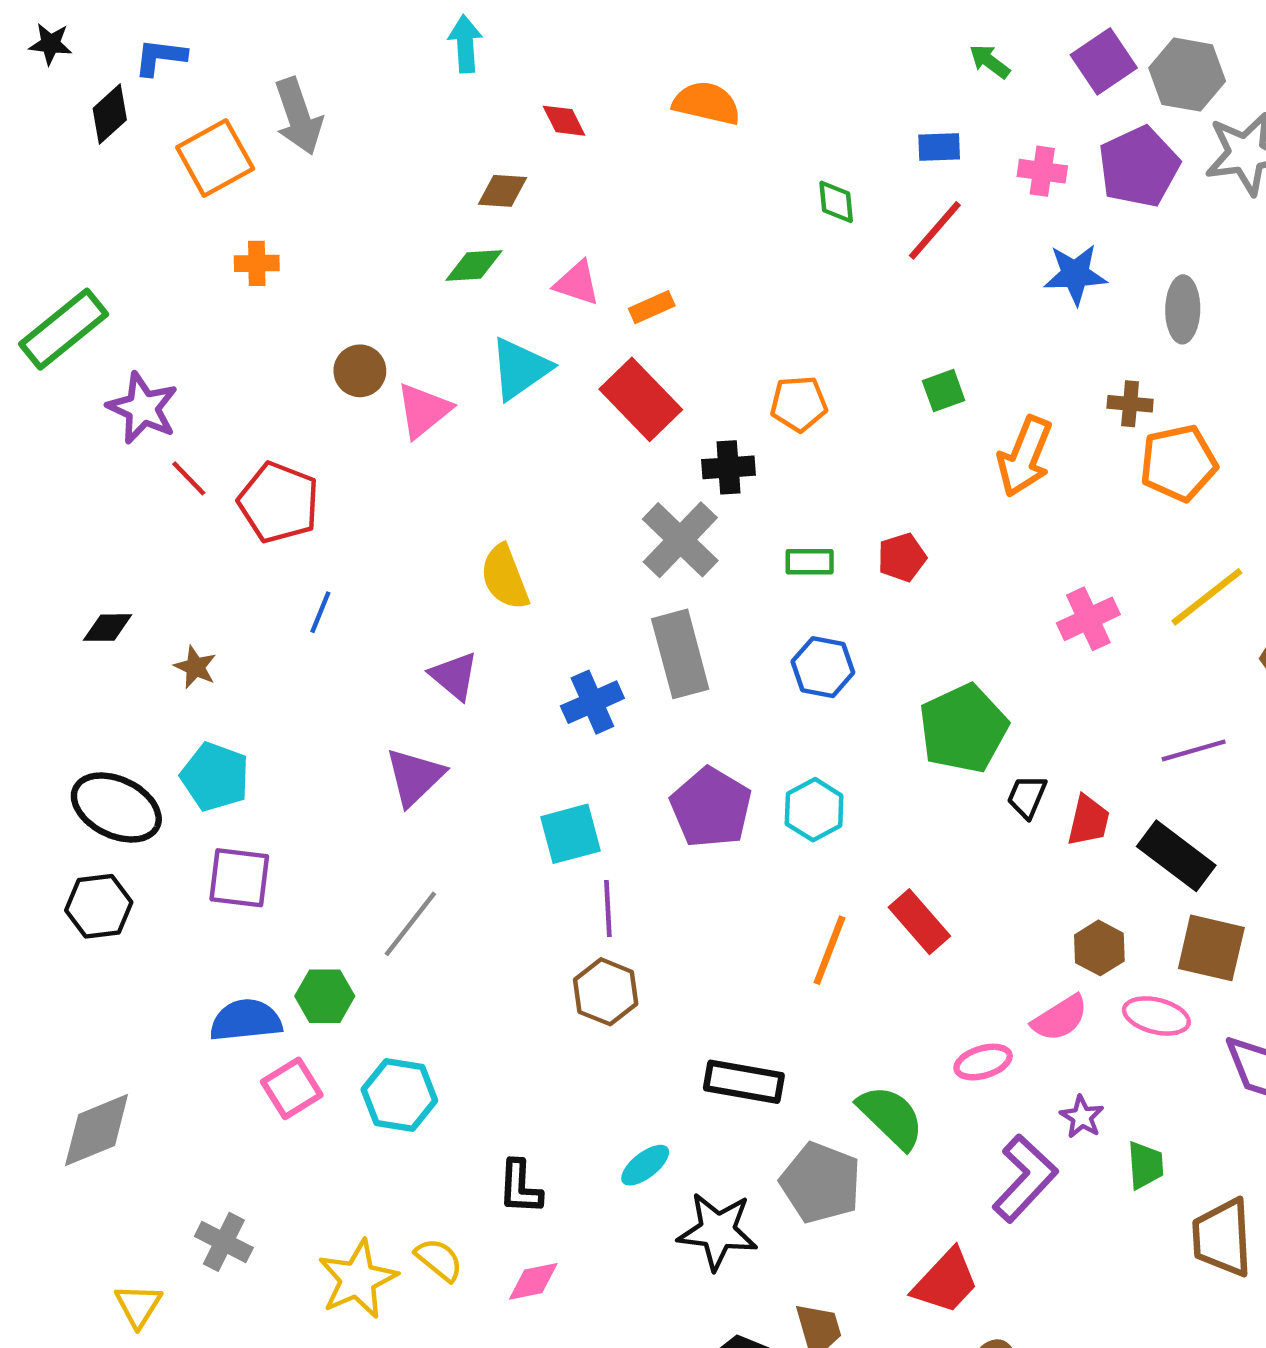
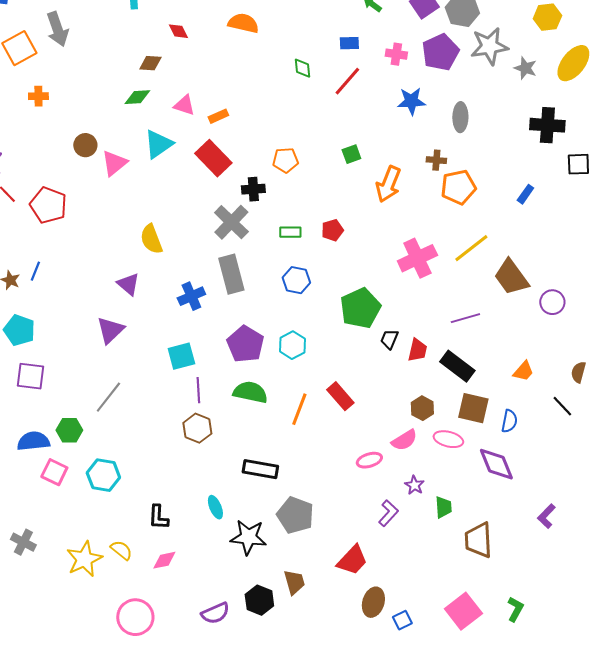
blue line: (320, 612) -> (35, 271), moved
pink cross: (1088, 619) -> (417, 258), size x1.4
pink square: (292, 1088) -> (54, 472), turned -32
green semicircle: (891, 1117) -> (250, 392), moved, turned -32
cyan ellipse: (645, 1165) -> (215, 507), turned -75
purple L-shape: (1025, 1178) -> (388, 513), size x0.7

